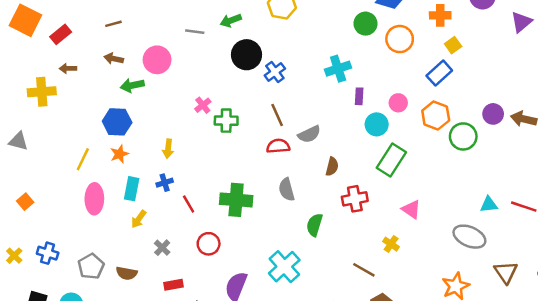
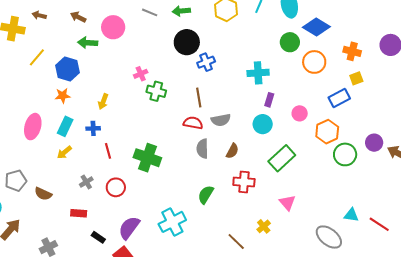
cyan circle: (377, 124) -> (263, 124), moved
yellow line: (83, 159) -> (37, 57), moved
gray semicircle: (287, 190) -> (202, 149), moved
gray cross: (162, 248) -> (86, 182), moved

